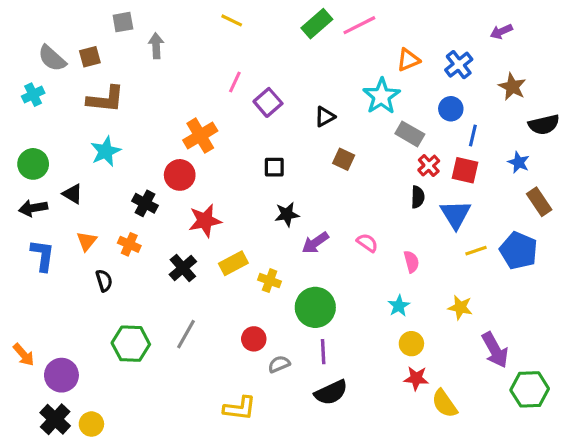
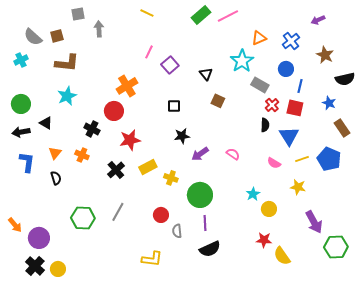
black triangle: (325, 117) -> (206, 74), turned -40
pink semicircle: (411, 262) -> (274, 163), moved, turned 136
black semicircle: (104, 281) -> (56, 178), moved
yellow star: (460, 307) -> (298, 187), moved
yellow circle: (411, 344) -> (269, 209), moved
gray semicircle: (279, 364) -> (177, 231), turned -72

